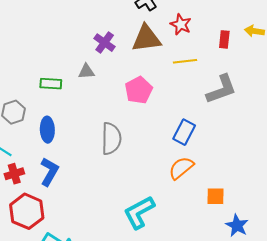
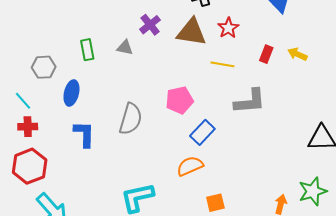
green rectangle: (51, 84) -> (87, 50), turned 60
pink pentagon: (139, 90) -> (179, 100), moved
blue L-shape: (49, 172) -> (84, 134), moved, turned -44
orange square: (216, 196) -> (215, 203), turned -30

